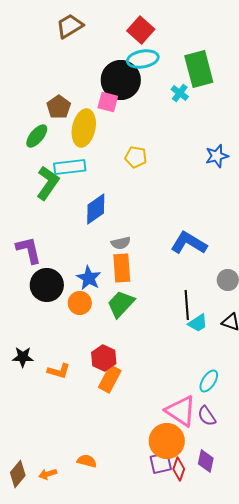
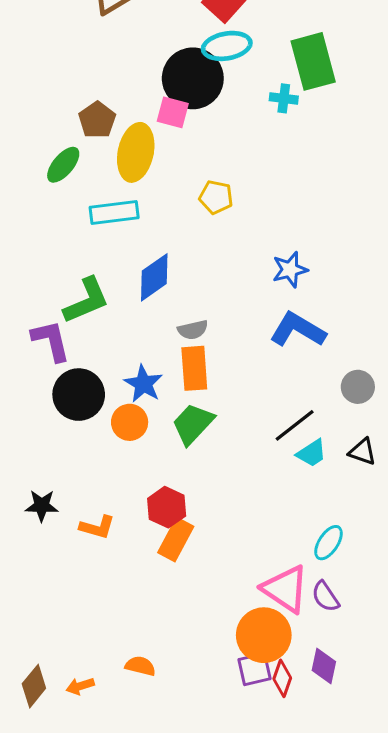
cyan cross: (180, 93) -> (284, 98), turned -30
blue star: (217, 156) -> (290, 270), moved
green L-shape: (48, 183) -> (86, 300), moved, turned 32
black line: (187, 305) -> (295, 425), turned 56

